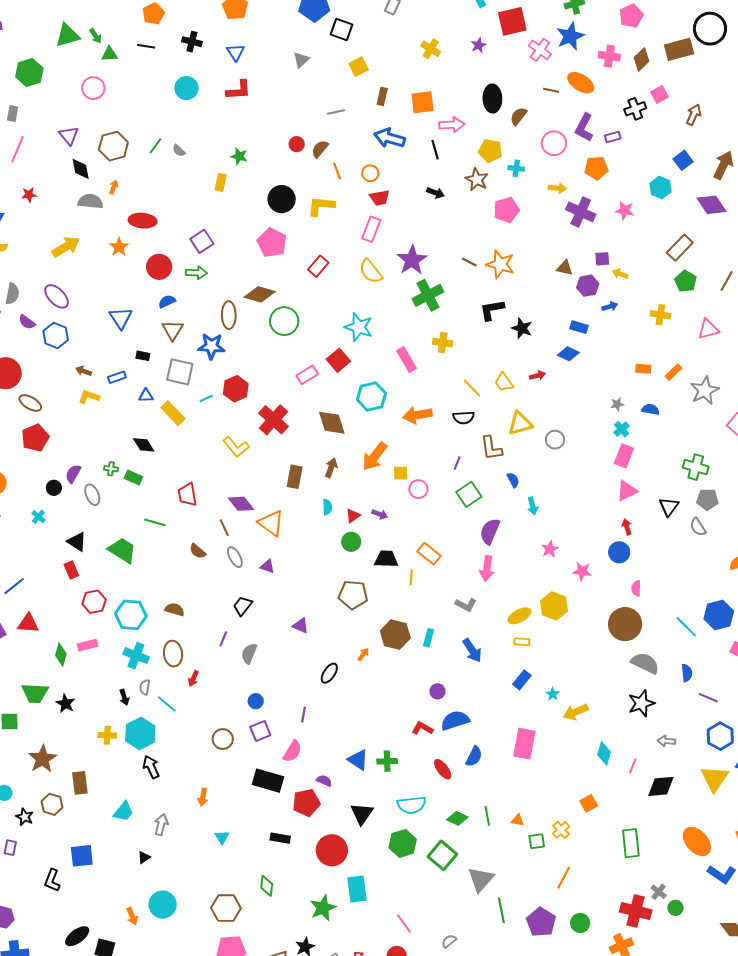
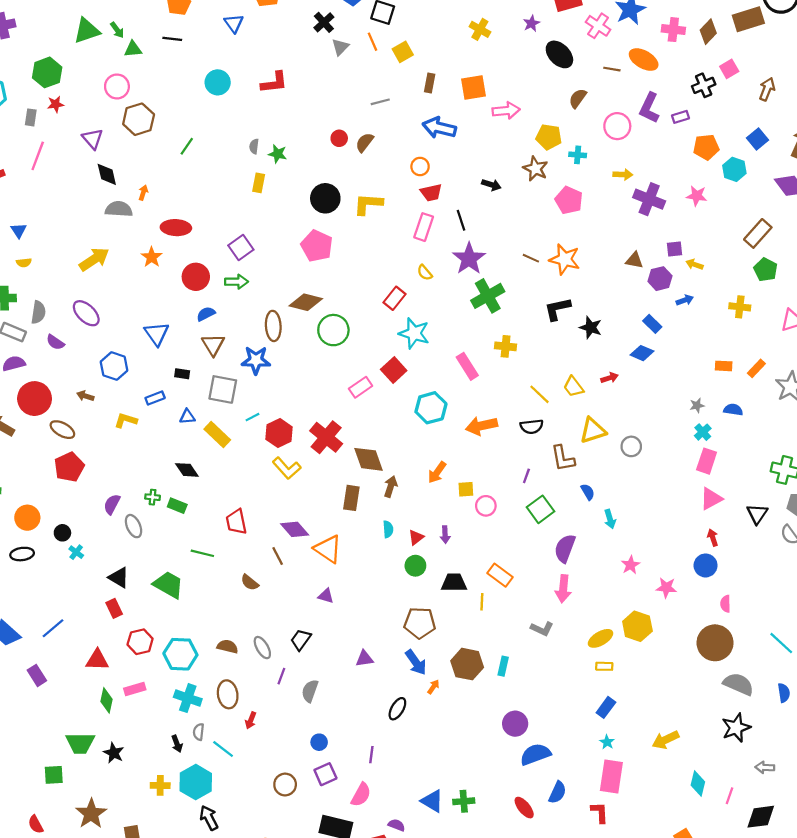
black cross: (192, 42) -> (324, 22), moved, turned 36
blue triangle: (236, 52) -> (234, 23), moved
black ellipse: (492, 99) -> (559, 54), moved, turned -40
brown hexagon: (113, 146) -> (139, 119), moved
black line: (435, 150) -> (461, 220), moved
gray semicircle: (179, 151) -> (254, 146), moved, turned 56
orange pentagon: (596, 168) -> (706, 147), moved
orange line: (337, 171) -> (372, 42), moved
red star: (29, 195) -> (56, 104), moved
pink pentagon: (507, 210) -> (569, 200), turned -30
red rectangle: (318, 266) -> (394, 298), moved
yellow semicircle: (371, 271) -> (425, 273), size x0.6
blue rectangle: (579, 327) -> (652, 324), turned 30
blue hexagon: (56, 335) -> (114, 366), moved
brown arrow: (84, 371) -> (85, 396), moved
red hexagon: (236, 389) -> (279, 433), moved
brown diamond: (332, 423) -> (368, 459), moved
orange arrow: (375, 456) -> (437, 472), size x0.7
black circle: (54, 488) -> (62, 533), moved
purple arrow: (380, 514) -> (445, 535), turned 70
gray ellipse: (235, 557) -> (262, 648), moved
red triangle: (28, 623) -> (97, 660), moved
purple triangle: (301, 626) -> (364, 659), turned -30
blue arrow: (472, 650) -> (416, 662), moved
purple circle: (437, 691) -> (515, 724), size x1.5
cyan star: (553, 694) -> (607, 742), moved
red L-shape: (422, 728) -> (600, 812), moved, turned 60

